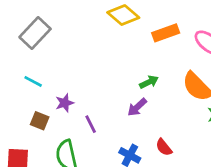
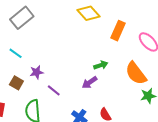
orange rectangle: (166, 33) -> (118, 31), turned -54
purple line: (91, 124) -> (54, 90), turned -32

